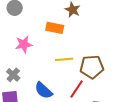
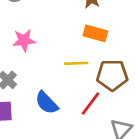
orange rectangle: (55, 28) -> (95, 33), moved

